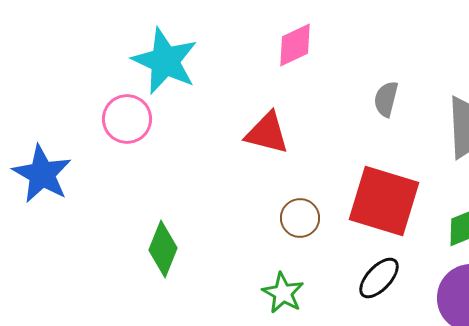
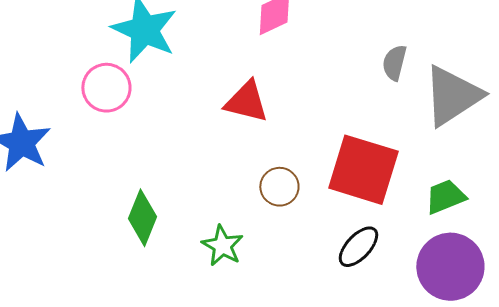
gray semicircle: (386, 99) -> (394, 63), moved
green star: (283, 293) -> (222, 246), moved

